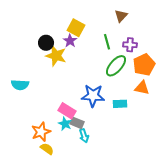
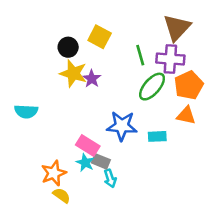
brown triangle: (121, 16) -> (177, 28), moved, size x1.6
purple star: (70, 41) -> (92, 79), moved
black circle: (46, 43) -> (68, 47), moved
purple cross: (130, 45) -> (170, 59), size x1.5

